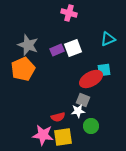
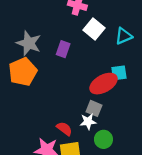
white square: (73, 48) -> (94, 29), moved, turned -30
purple rectangle: (57, 50) -> (63, 49), turned -48
red semicircle: (58, 117) -> (64, 129), turned -128

